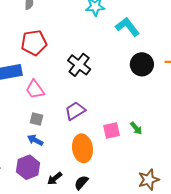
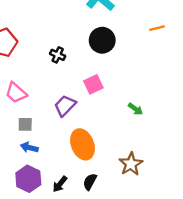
black circle: (142, 64) -> (102, 40), moved
black cross: (79, 65) -> (58, 55), size x0.6
pink square: (112, 131) -> (93, 84), moved
brown star: (149, 180) -> (131, 164), moved

